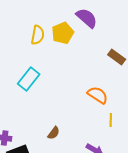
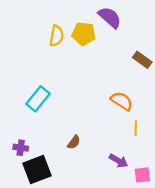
yellow pentagon: (63, 33) -> (84, 34), turned 30
cyan rectangle: (29, 79) -> (38, 99), moved

